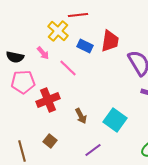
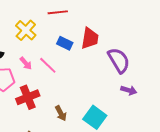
yellow cross: (58, 31) -> (26, 30), moved
pink arrow: (43, 53) -> (26, 63), moved

